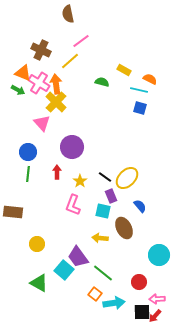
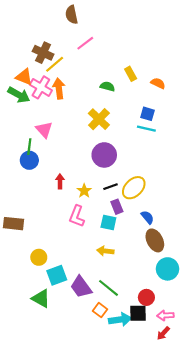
yellow line: (70, 61) -> (55, 64), moved
yellow rectangle: (124, 70) -> (131, 74), turned 32
green arrow: (18, 90) -> (19, 95), size x1.5
cyan line: (139, 90) -> (146, 129), moved
yellow cross: (56, 102) -> (99, 119), moved
purple circle: (72, 147) -> (104, 155), moved
green line: (28, 174) -> (29, 147), moved
black line: (105, 177) -> (111, 187), turned -56
brown ellipse: (124, 228) -> (155, 240), moved
purple trapezoid: (78, 257) -> (81, 287), moved
cyan square: (64, 270) -> (57, 275), moved, turned 30
black square: (142, 312) -> (138, 313), moved

